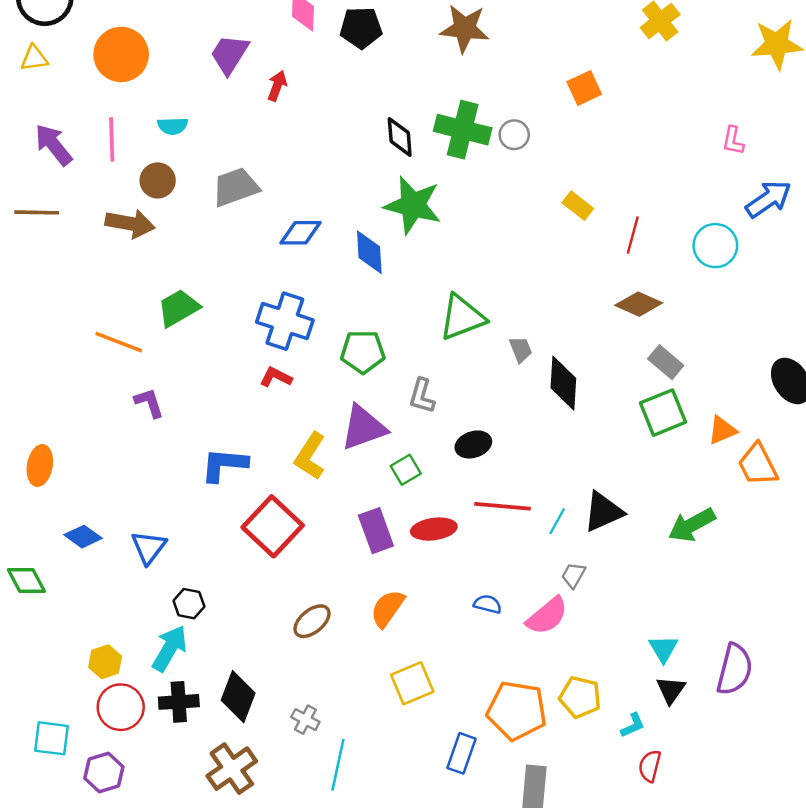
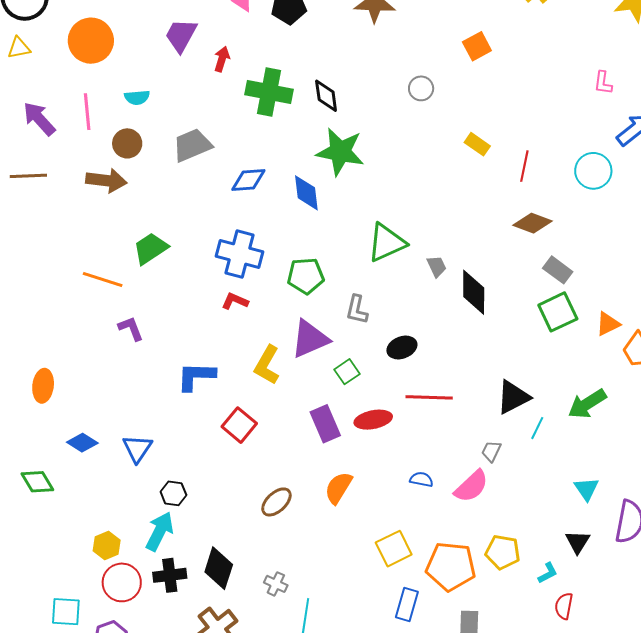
green cross: (463, 130) -> (269, 92), moved
cyan line: (557, 521) -> (537, 428), moved
red square: (273, 526) -> (239, 425), size x0.7
cyan triangle: (663, 649) -> (586, 489), moved
yellow square: (412, 683) -> (394, 549), moved

